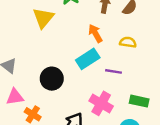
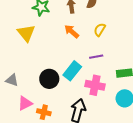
yellow semicircle: (128, 42) -> (100, 30), turned -48
cyan rectangle: (88, 59) -> (72, 71), moved

